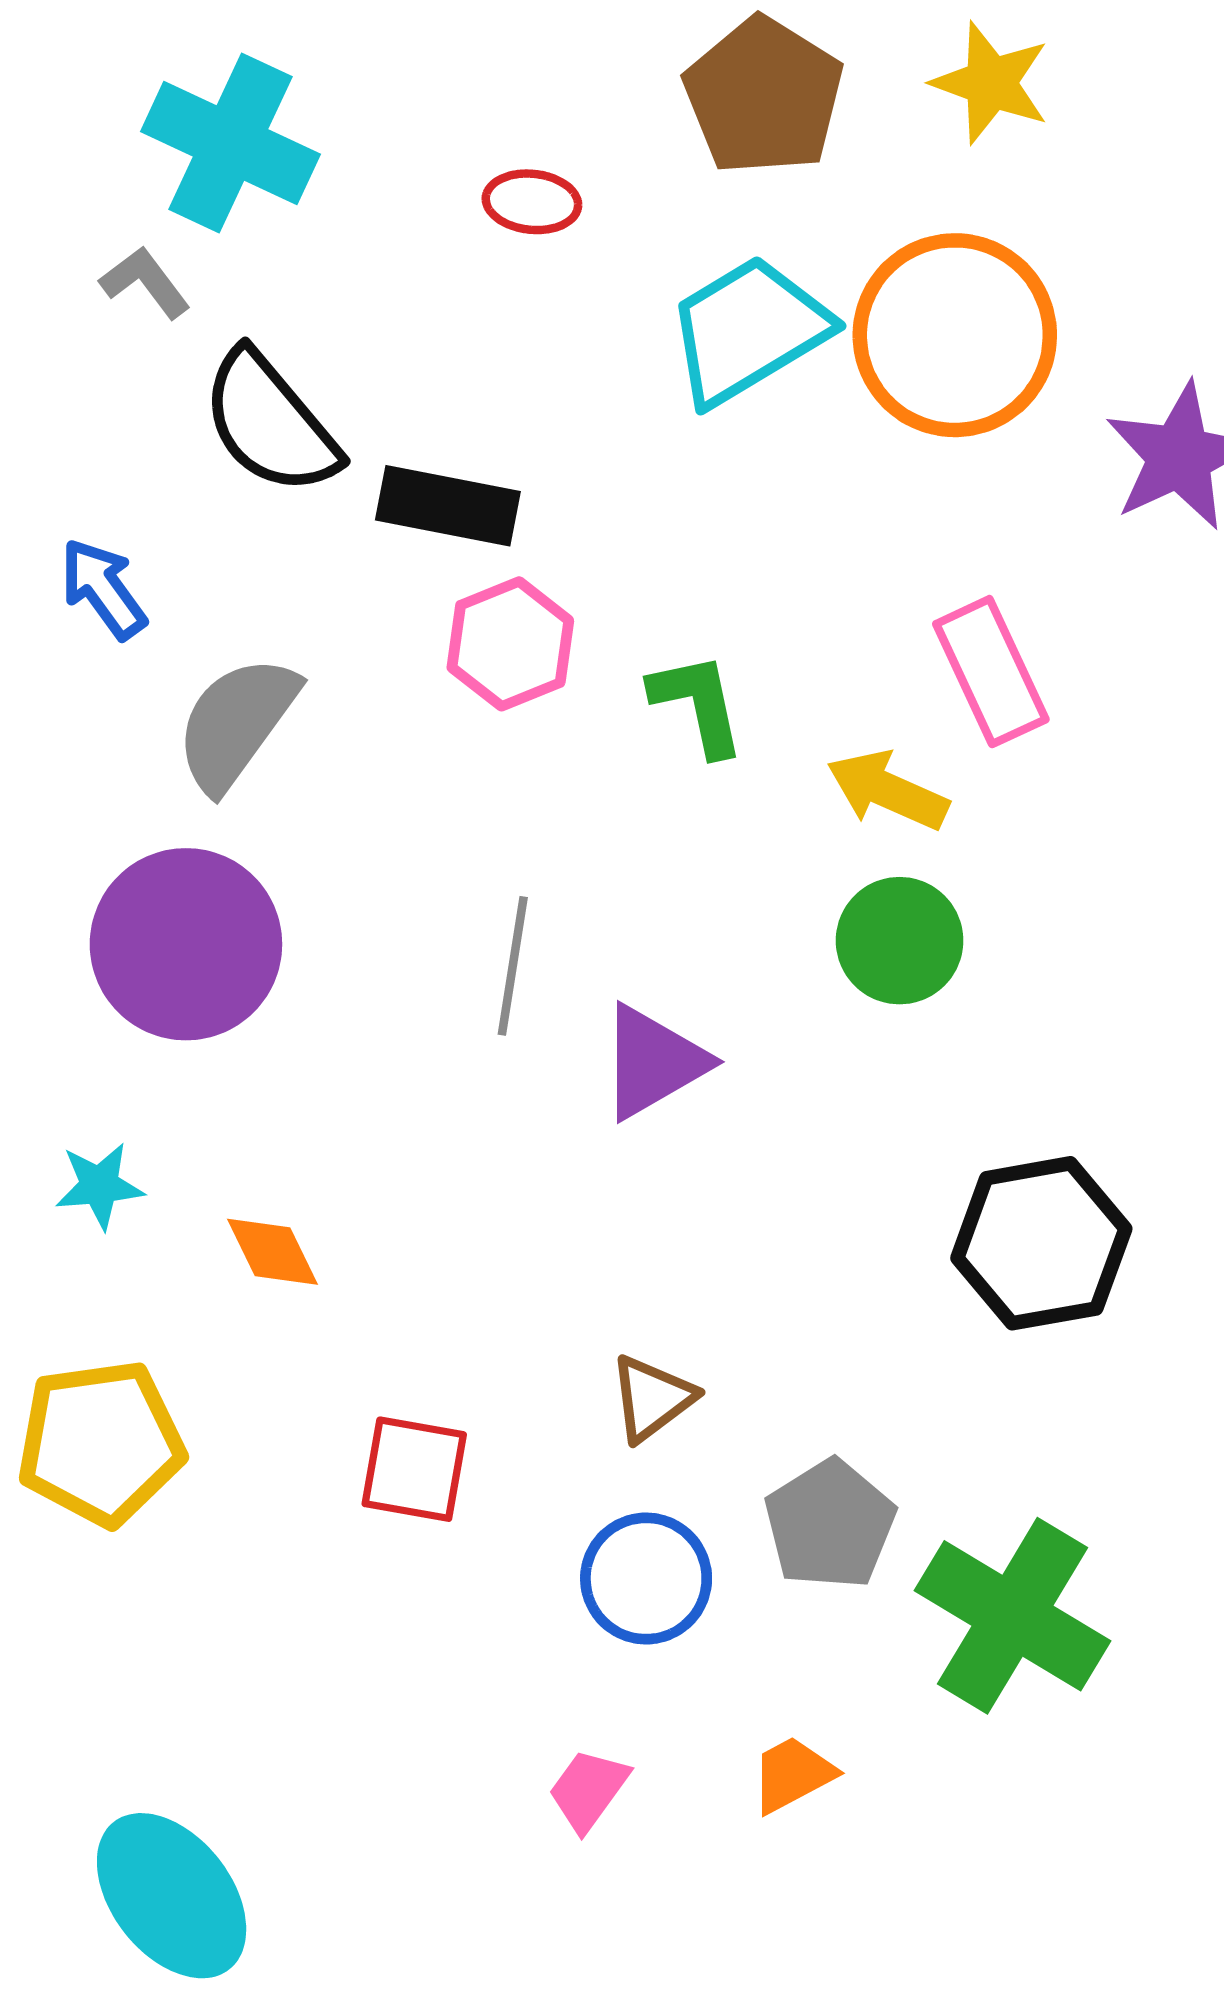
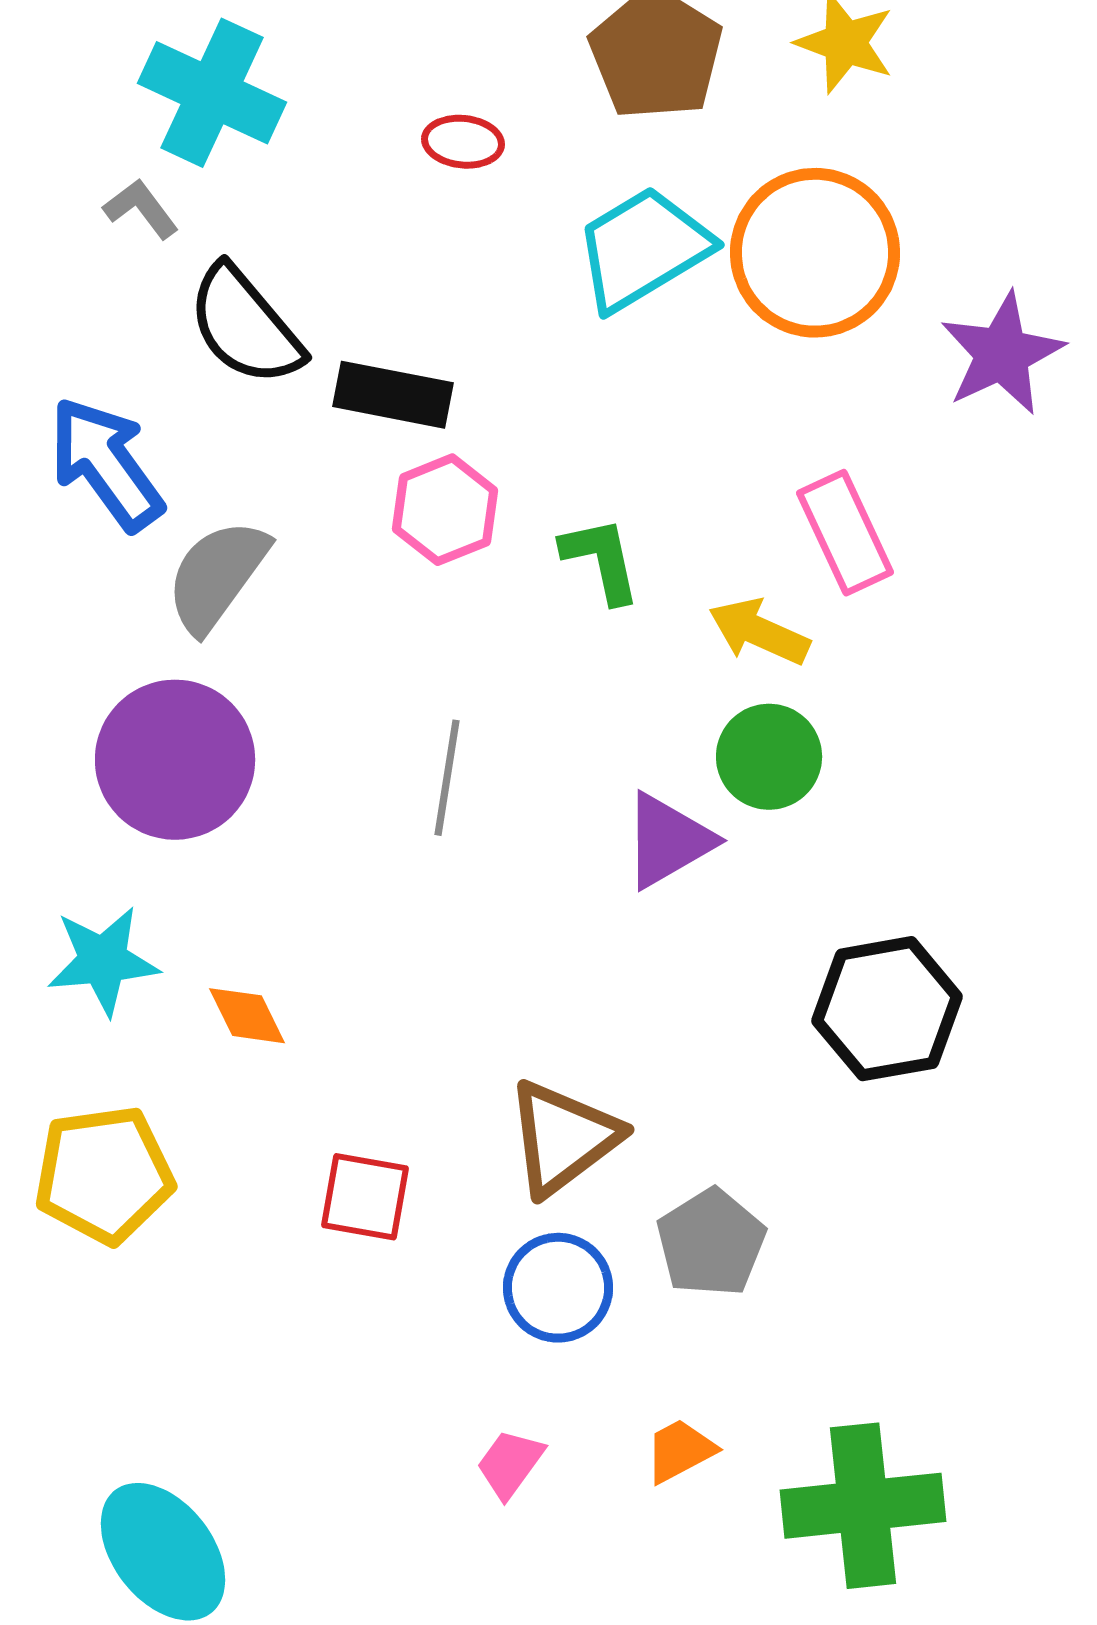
blue arrow: (103, 589) -> (106, 464), size x1.6
purple triangle: (653, 1062) -> (668, 841), moved
cyan star: (99, 1186) -> (103, 961), size x1.5
brown triangle: (652, 1398) -> (563, 1138), size x1.6
green cross: (1012, 1616) -> (863, 1506), moved, turned -37

